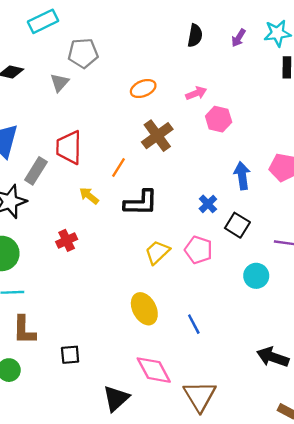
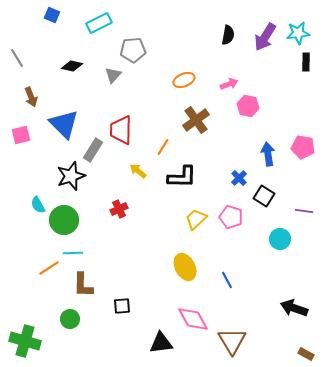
purple arrow: (239, 38) -> (265, 37), size x1.8
black triangle: (116, 398) -> (161, 343), turned 35

